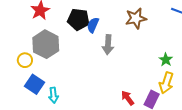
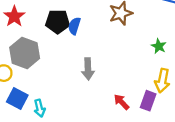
gray arrow: (108, 45) -> (88, 69), moved
green star: (166, 60) -> (159, 46), moved

